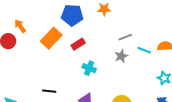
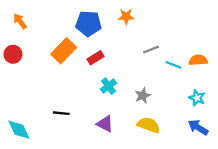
orange arrow: (20, 26) -> (20, 21), moved
gray star: (121, 56) -> (143, 96), moved
cyan cross: (89, 68) -> (108, 86), turned 32

